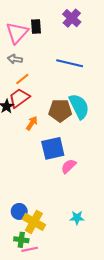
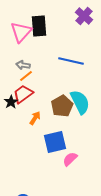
purple cross: (72, 18) -> (84, 16), moved
black rectangle: (36, 26) -> (39, 26), size x1.5
gray arrow: (15, 59) -> (23, 65), moved
brown pentagon: (60, 111) -> (62, 106), turned -30

